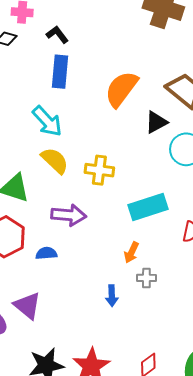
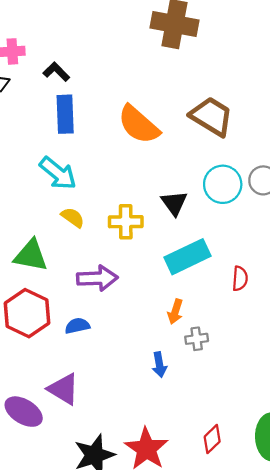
orange semicircle: (121, 89) -> (139, 125), turned -78
black triangle: (156, 122) -> (174, 203), moved, turned -30
yellow semicircle: (55, 161) -> (73, 217), size x0.7

